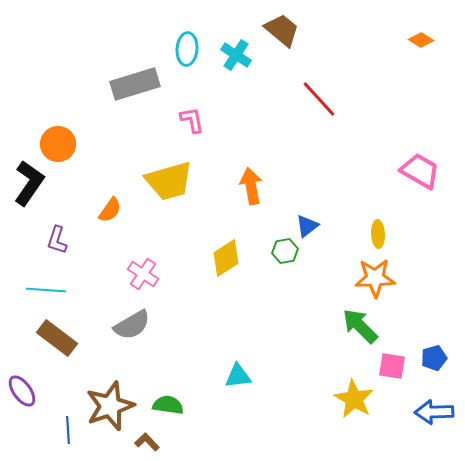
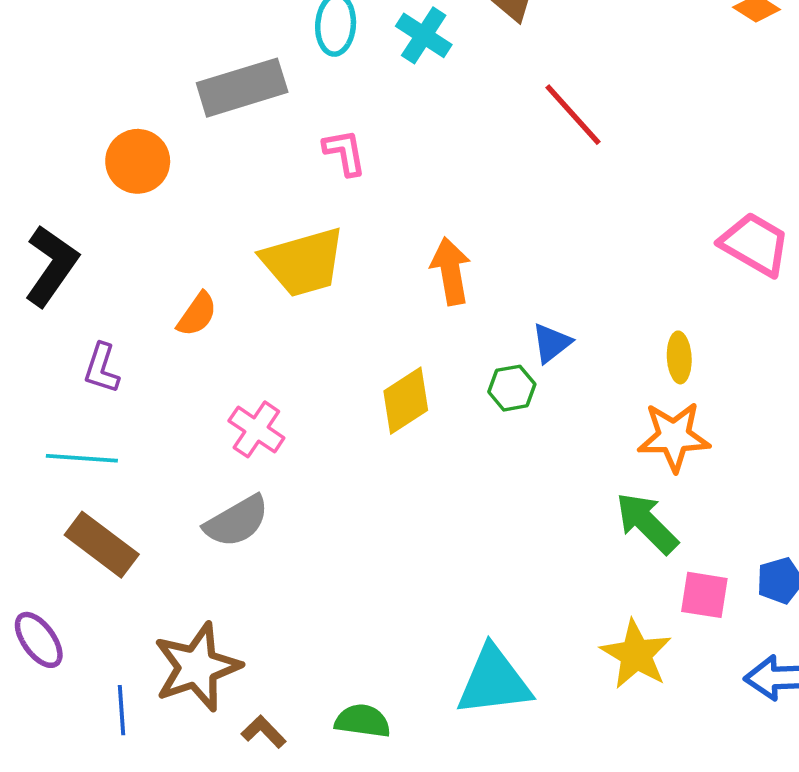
orange circle: (58, 144) -> (138, 161), moved
cyan triangle: (238, 376) -> (494, 681), moved, size x1.6
green semicircle: (168, 405) -> (363, 721), moved

